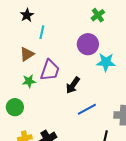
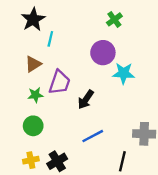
black star: (27, 15) -> (33, 19), size x1.5
green circle: (15, 107) -> (33, 126), moved
blue line: (87, 109) -> (93, 136), moved

